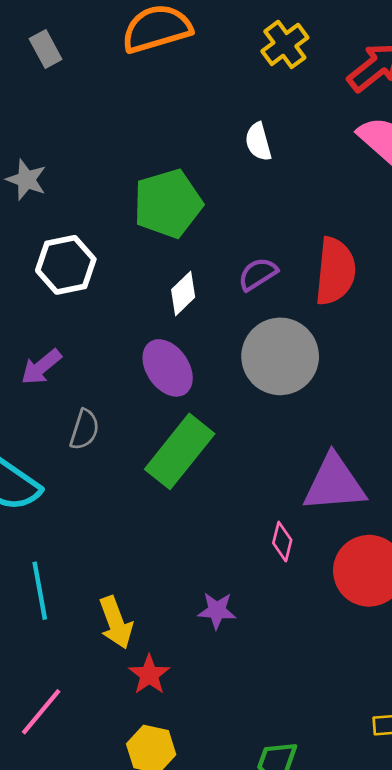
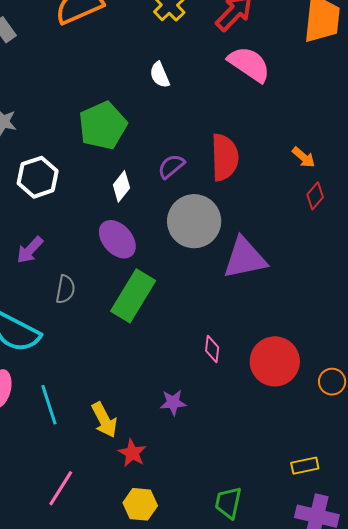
purple triangle: (334, 483) -> (245, 258), moved

